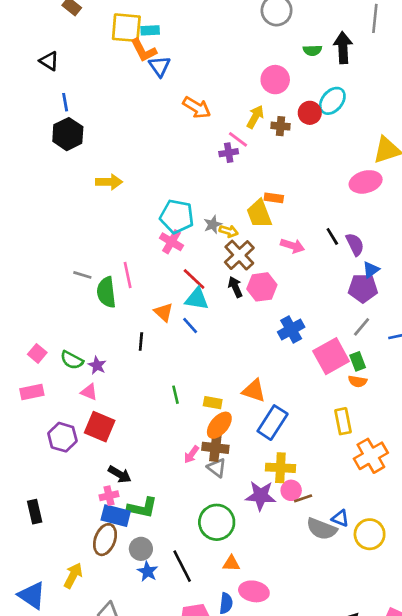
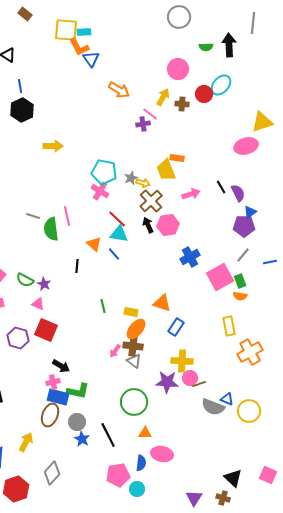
pink arrow: (292, 246) -> (191, 194), turned -36
blue rectangle: (273, 423) -> (176, 327), size x0.7

